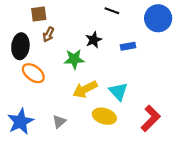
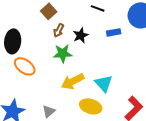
brown square: (39, 14) -> (49, 11), moved, turned -35
brown arrow: (48, 34) -> (59, 30), moved
blue rectangle: (128, 46) -> (114, 32), moved

